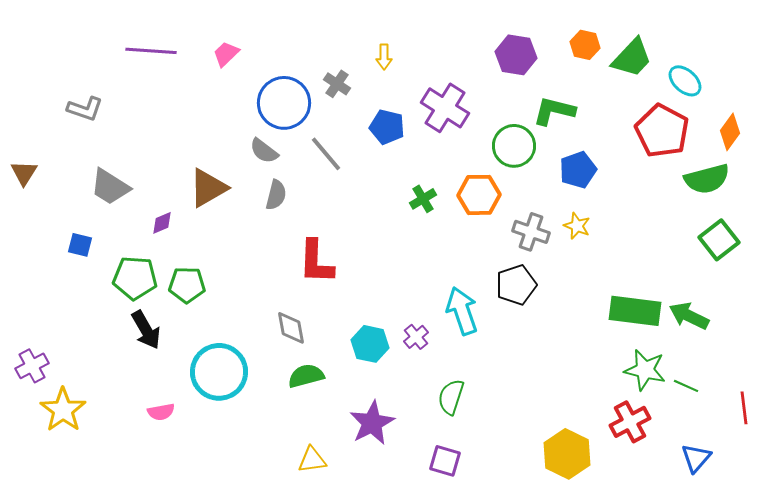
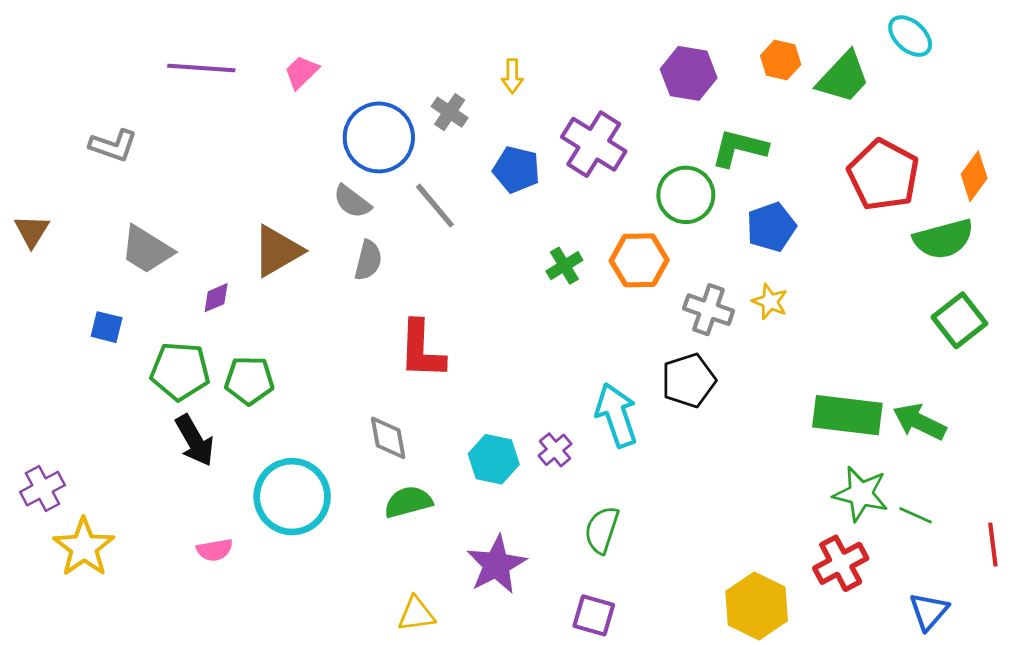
cyan ellipse: (685, 81) -> (910, 36), moved

